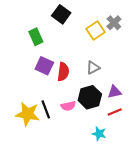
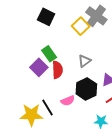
gray cross: (114, 23) -> (96, 16), size x1.5
green rectangle: (36, 37) -> (49, 54), moved
purple square: (44, 66) -> (39, 67), turned 30

